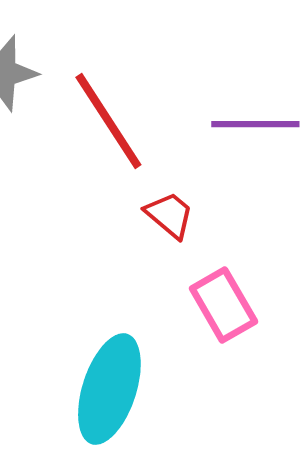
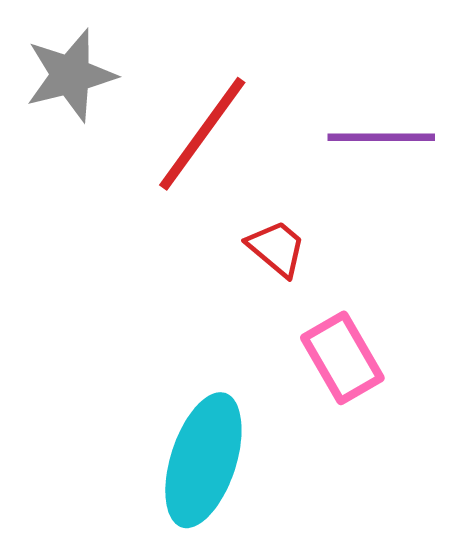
red line: (108, 121) -> (202, 134), turned 69

